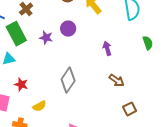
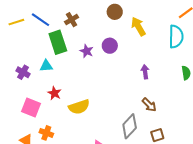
gray diamond: (68, 80) -> (130, 126), moved
yellow semicircle: (39, 106) -> (79, 107), moved, size x1.5

